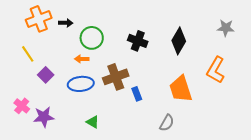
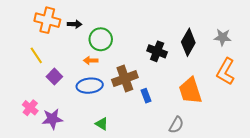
orange cross: (39, 19) -> (47, 20), turned 35
gray star: (226, 28) -> (223, 37), moved
black cross: (138, 41) -> (157, 51), moved

